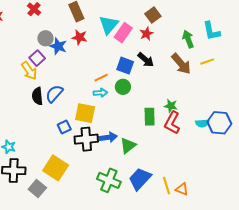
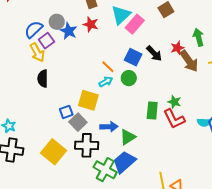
red star: (146, 34) -> (177, 48), moved
orange line: (101, 78) -> (108, 67), turned 64
cyan arrow: (100, 93) -> (106, 82), turned -32
blue semicircle: (54, 94) -> (34, 29), moved
red L-shape: (172, 123) -> (174, 119), turned -60
black cross: (86, 139) -> (87, 145), moved
blue trapezoid: (140, 179) -> (124, 162), moved
gray square: (37, 189) -> (78, 122), moved

